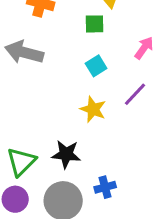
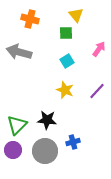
purple line: (135, 94) -> (97, 91), moved

